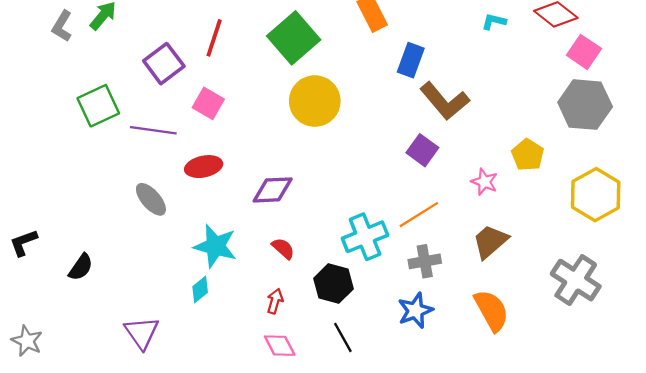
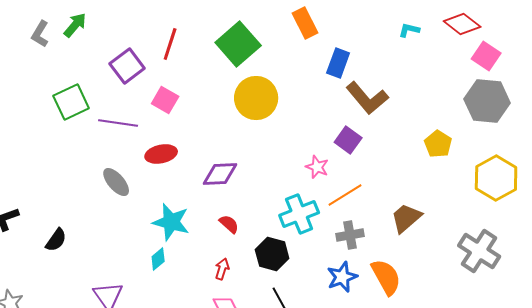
pink star: (484, 182) -> (317, 167), moved
orange semicircle: (491, 310) -> (386, 277), moved

